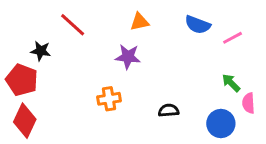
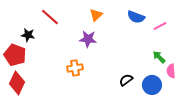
orange triangle: (139, 22) -> (96, 15), turned -32
black semicircle: (169, 110) -> (126, 80), moved, turned -32

